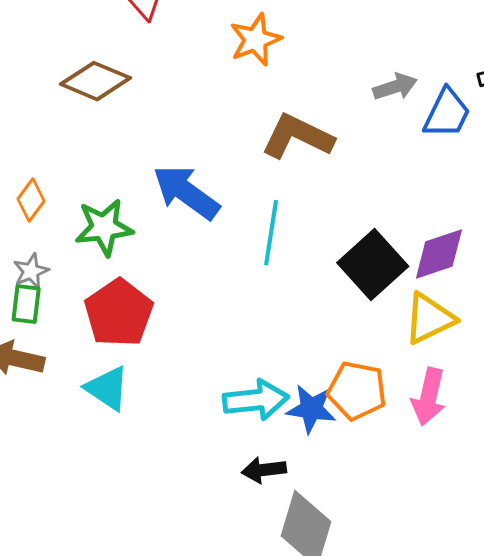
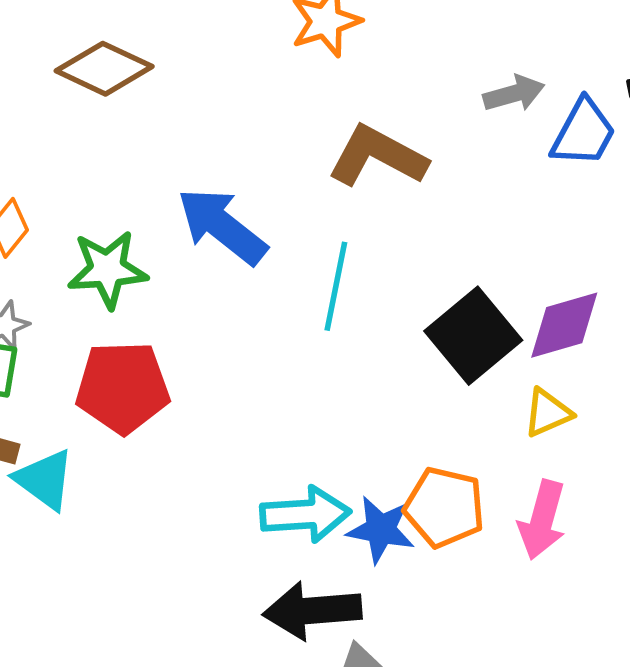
red pentagon: (119, 313) -> (123, 387), turned 30
yellow triangle: (429, 319) -> (548, 413), size x0.7
cyan triangle: (107, 388) -> (45, 480), moved
black arrow: (264, 470) -> (312, 611), size x1.6

